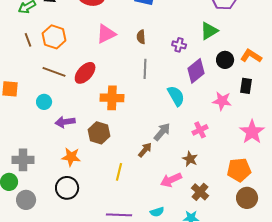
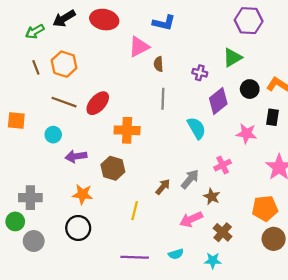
pink triangle: (106, 34) -> (139, 47), moved
gray arrow: (162, 132) -> (190, 179), moved

